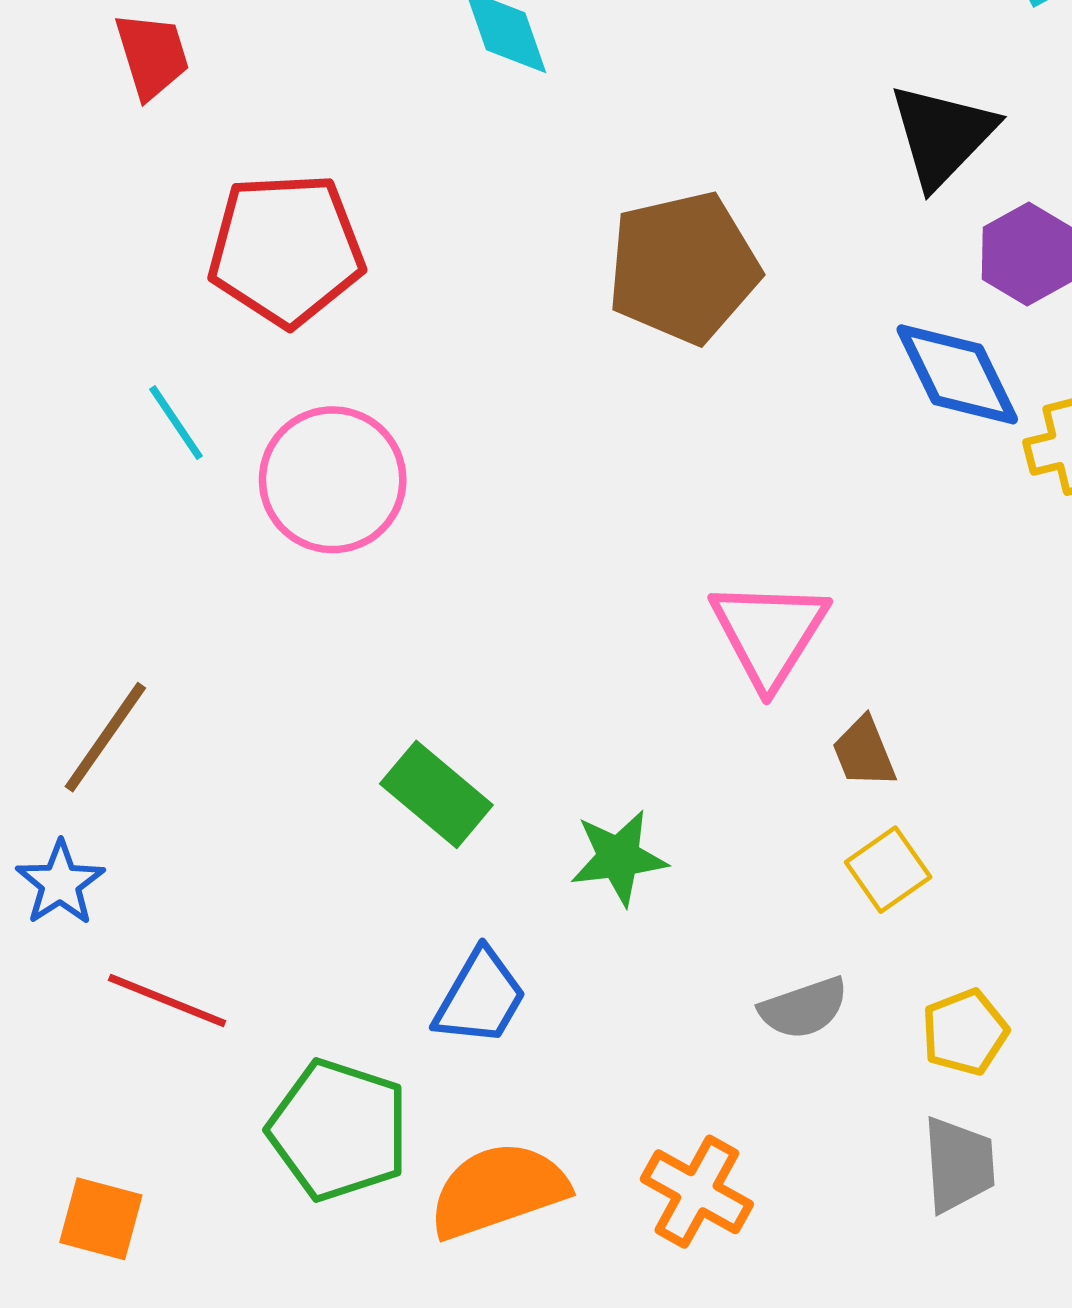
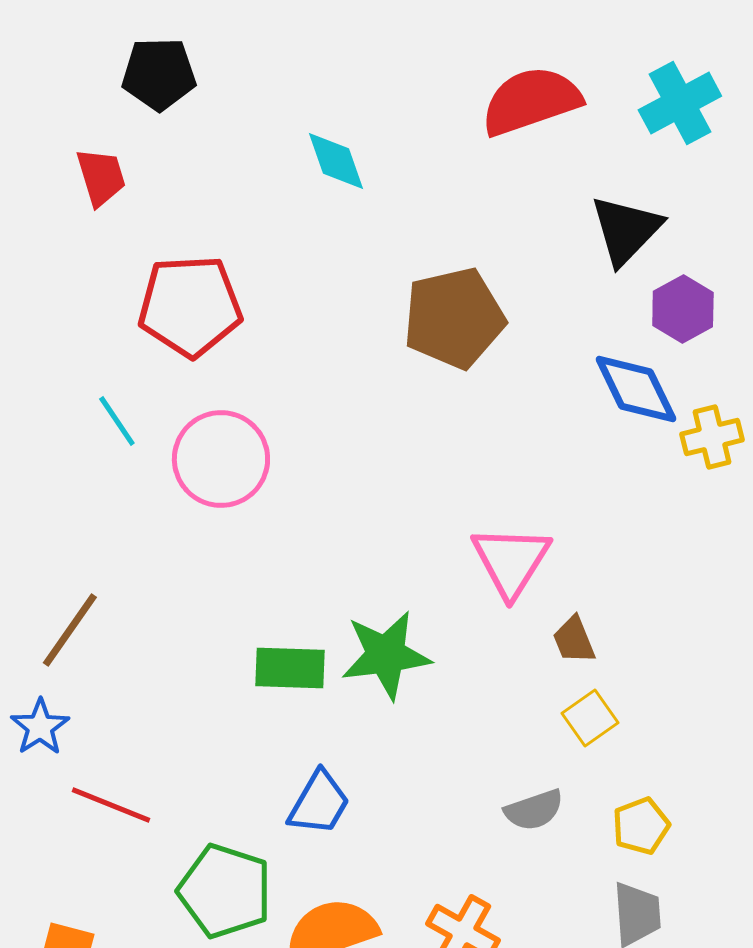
green rectangle: (436, 794) -> (290, 668), turned -38
green star: (619, 858) -> (386, 655), moved, size x1.4

